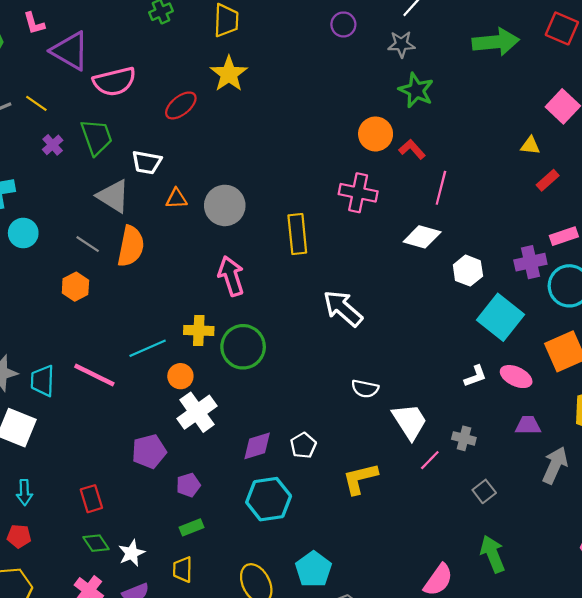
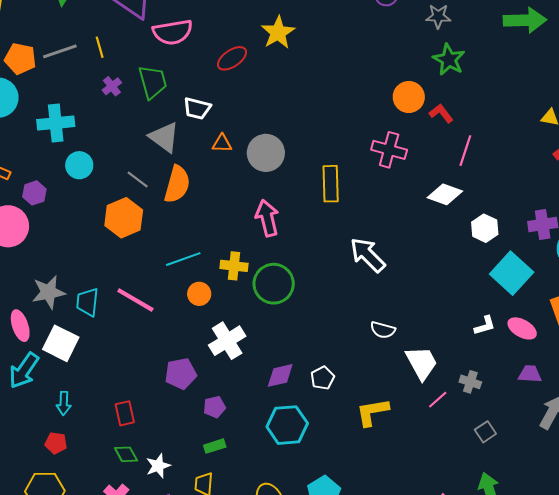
yellow line: (36, 103) -> (100, 47), turned 35
orange hexagon: (75, 287) -> (124, 218), size x1.5
cyan line: (148, 348) -> (183, 259), moved
orange circle: (180, 376) -> (199, 294), moved

